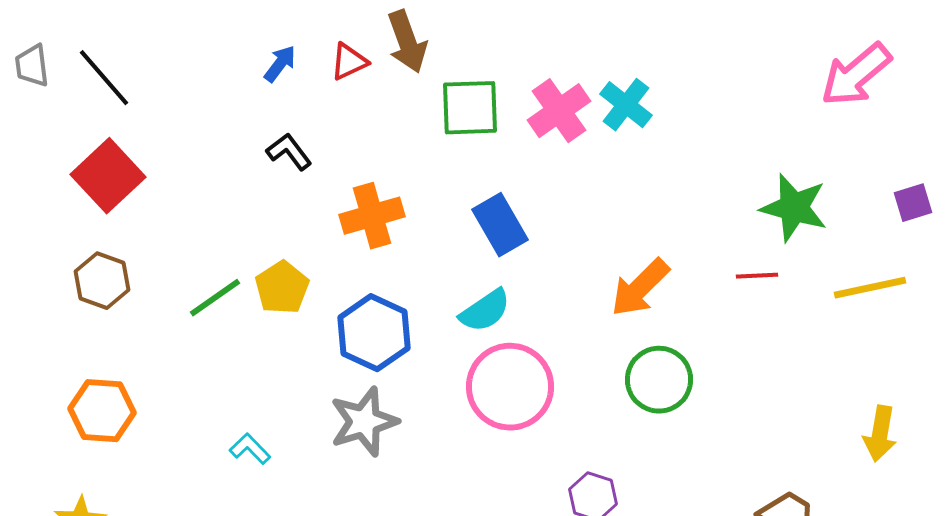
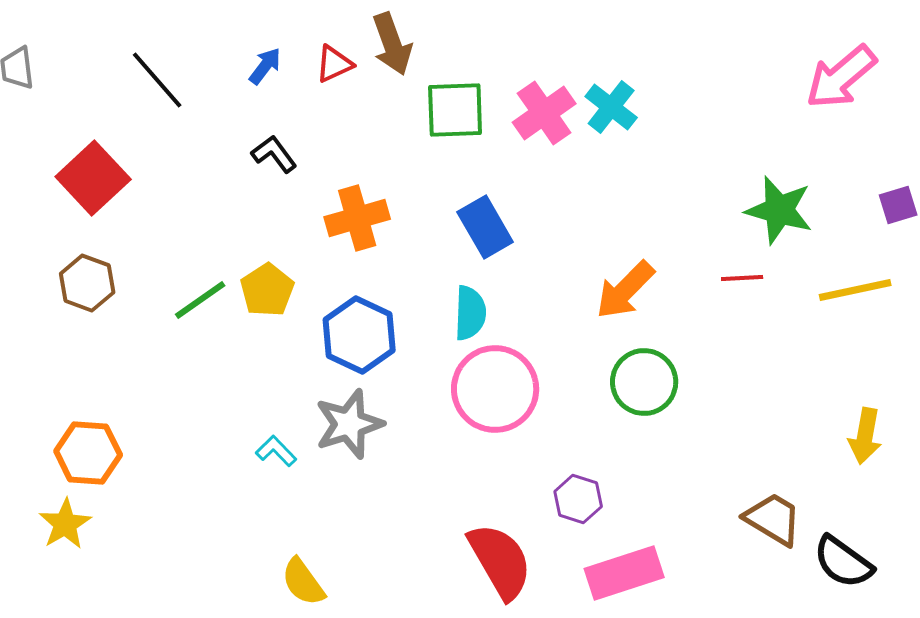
black line: (104, 78) -> (157, 80), moved
cyan semicircle: (485, 311) -> (470, 313), turned -54
orange hexagon: (102, 411) -> (88, 453), moved
cyan L-shape: (250, 449) -> (276, 451), moved

